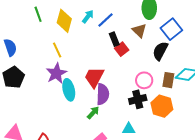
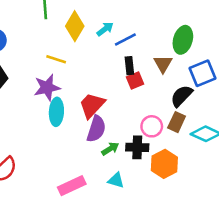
yellow line: (57, 50) -> (56, 59), turned -63
brown rectangle: (168, 80) -> (177, 122), moved
green arrow: (93, 113) -> (110, 149), moved

